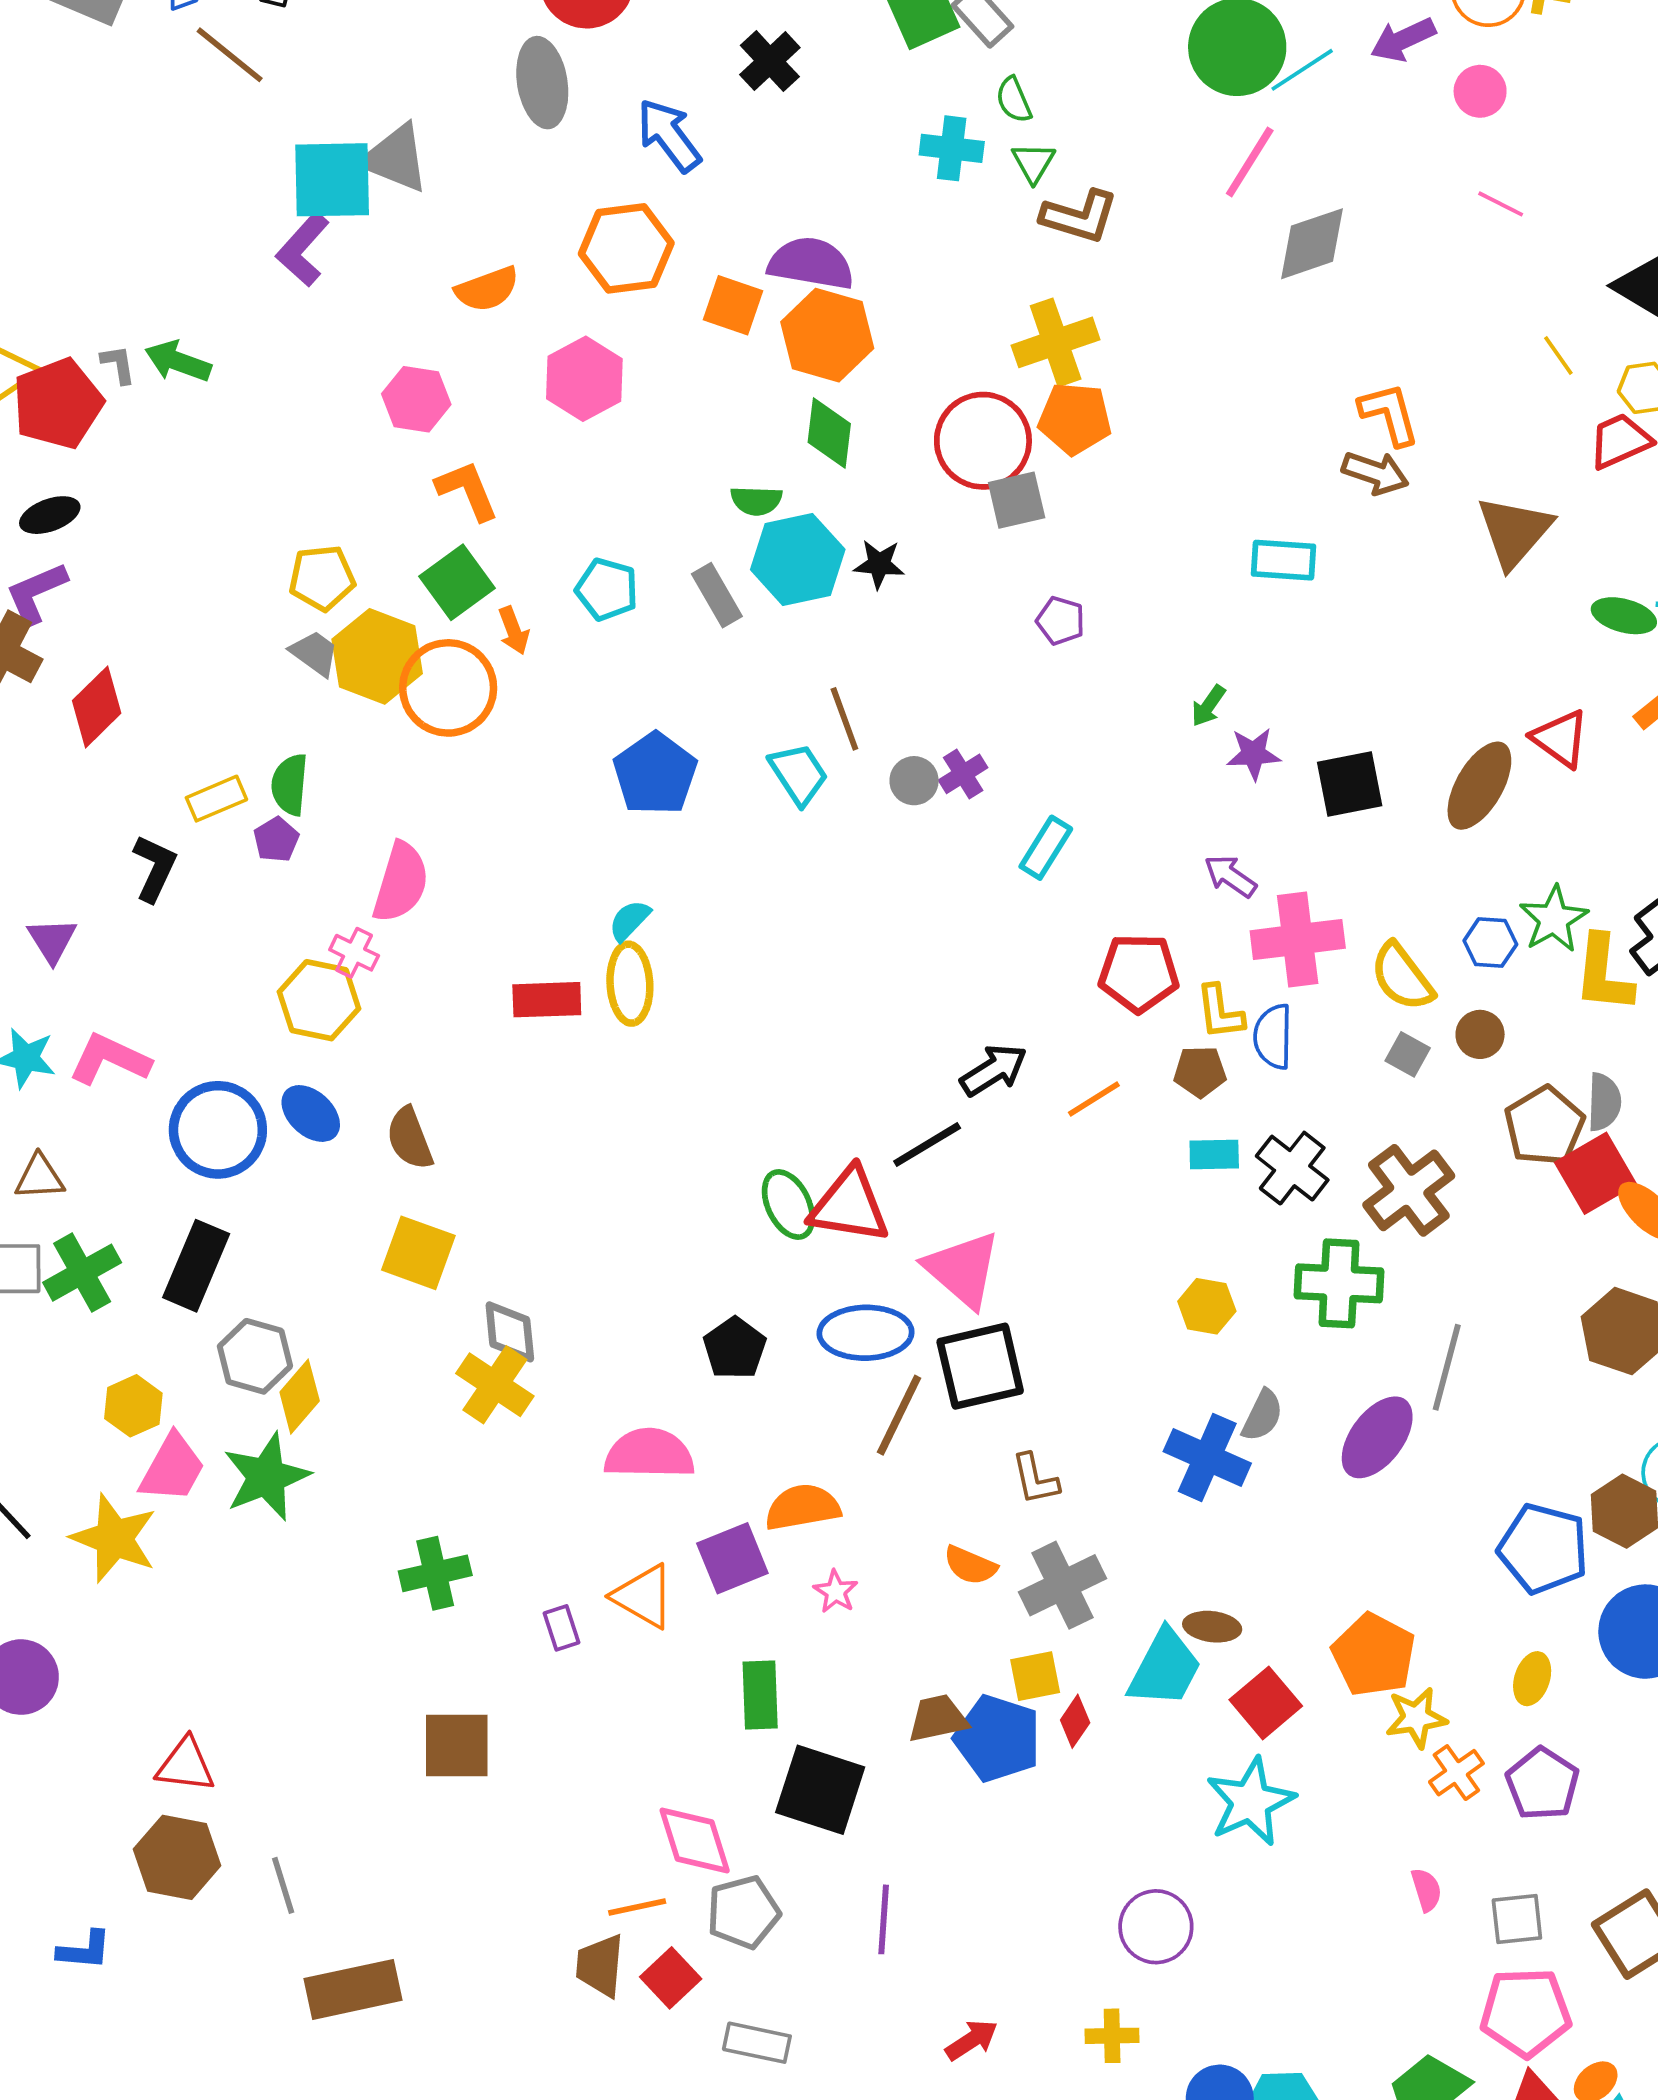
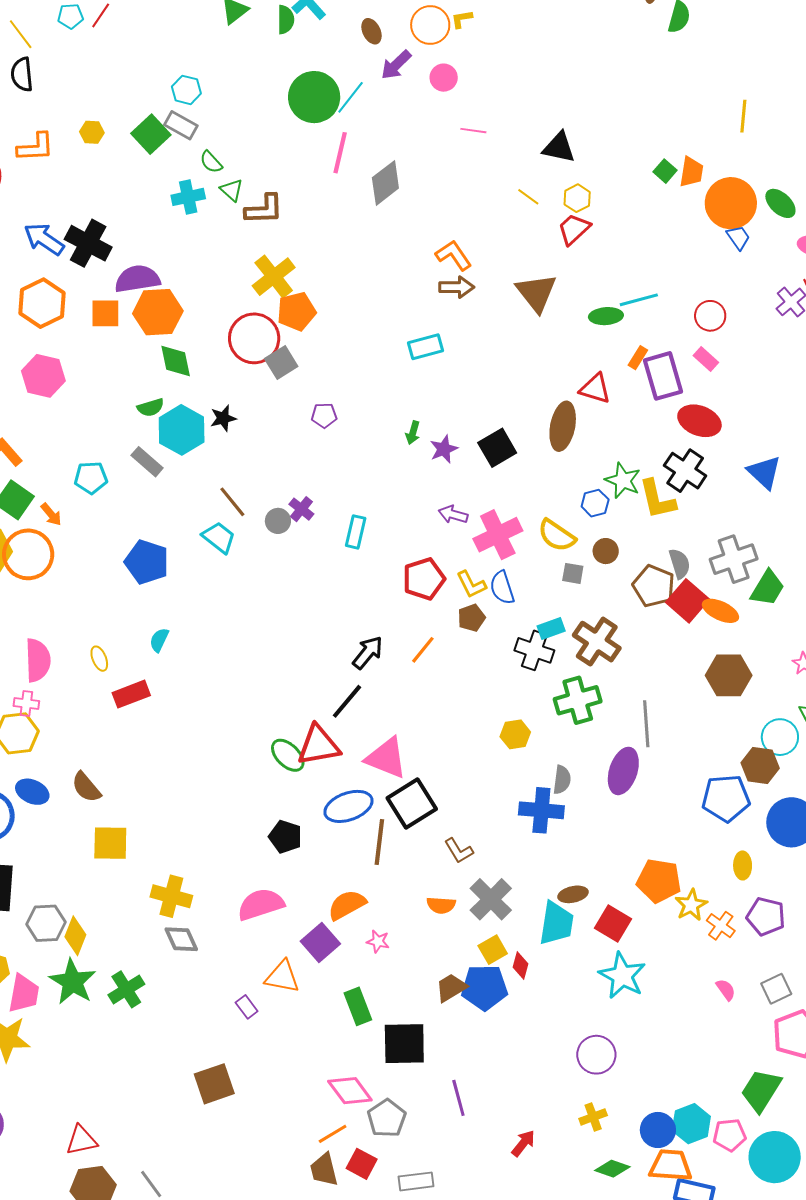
black cross: (770, 61) -> (88, 243), moved, size x1.4
yellow ellipse: (630, 984) -> (99, 659), moved, size x0.6
cyan rectangle: (1214, 1154) -> (551, 629), moved
gray diamond: (510, 1332) -> (181, 939), moved
green cross: (435, 1573) -> (126, 989), moved

